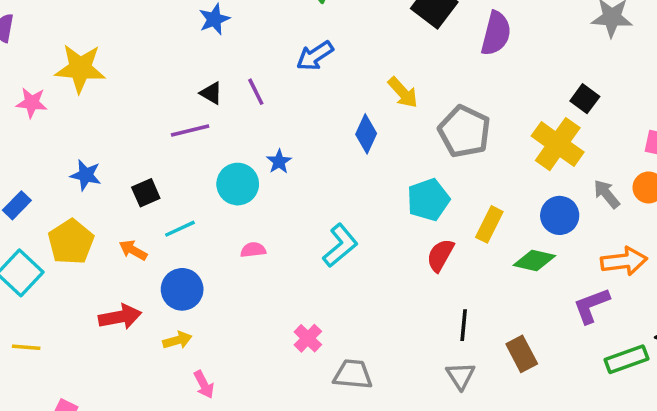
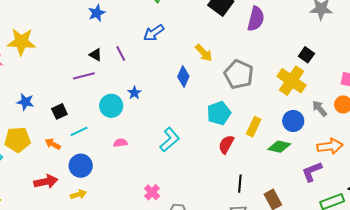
yellow pentagon: (71, 242) -> (18, 140), turned 30

